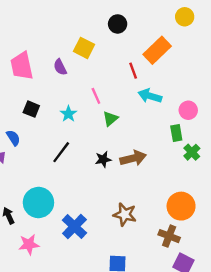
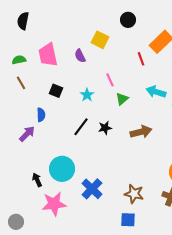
cyan arrow: (150, 96) -> (156, 92), moved
blue semicircle: (13, 138) -> (41, 115), turned 32
black star: (103, 159) -> (105, 128), moved
brown star: (125, 214) -> (134, 194), moved
pink star: (29, 244) -> (54, 204), size x1.4

